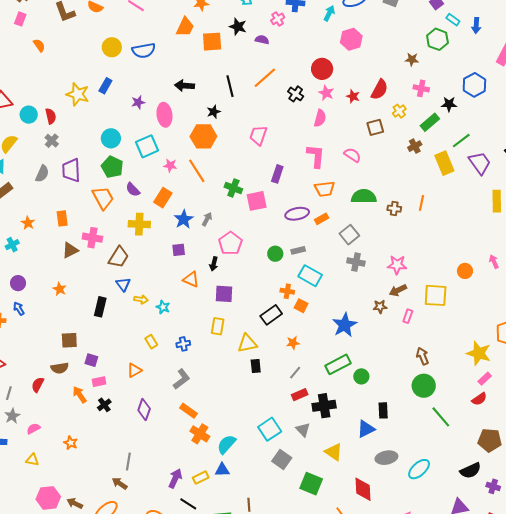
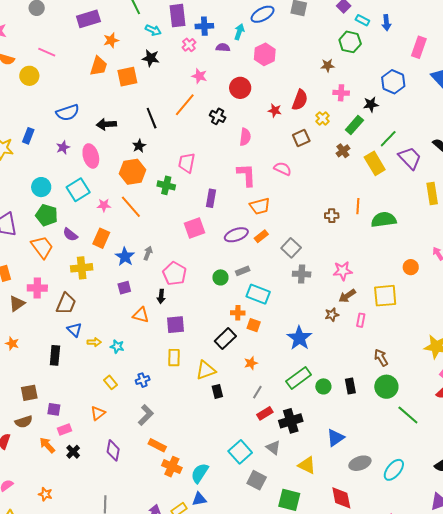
purple semicircle: (262, 40) -> (223, 47), moved
yellow circle: (112, 47) -> (29, 76), moved
blue semicircle: (144, 51) -> (68, 113), moved
pink star: (326, 93) -> (199, 76), moved
green cross: (233, 188) -> (166, 185), moved
green semicircle: (364, 196) -> (384, 220), moved
black rectangle: (383, 410) -> (350, 386), moved

